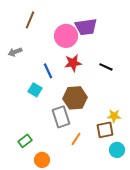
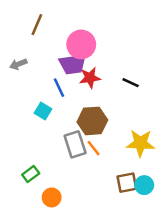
purple trapezoid: (86, 27) -> (73, 64), moved
yellow star: (114, 116) -> (140, 143), size x1.6
brown square: (105, 130) -> (127, 183), moved
orange line: (76, 139) -> (94, 148), moved, turned -72

